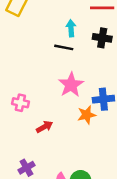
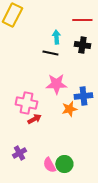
pink star: (71, 85) -> (56, 84), turned 30
pink cross: (20, 103) -> (26, 103), moved, size x1.5

